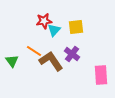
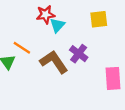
yellow square: (76, 27) -> (99, 19), moved
orange line: (34, 51) -> (22, 48), moved

